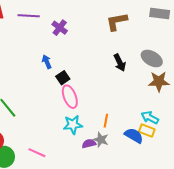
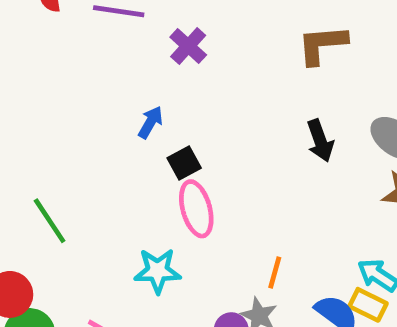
blue arrow: (47, 62) -> (150, 122), turned 48
cyan star: (73, 125) -> (158, 271), moved

